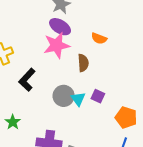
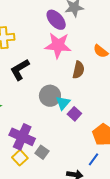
purple ellipse: (60, 27) -> (56, 20), moved
purple square: (98, 96) -> (74, 114), moved

